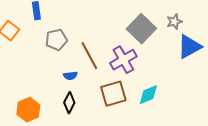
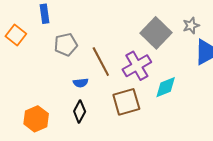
cyan diamond: (148, 95) -> (166, 87), moved

